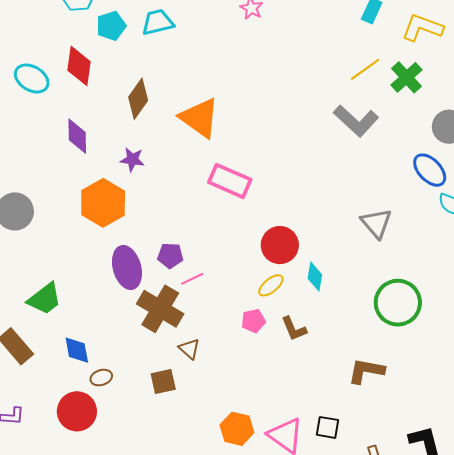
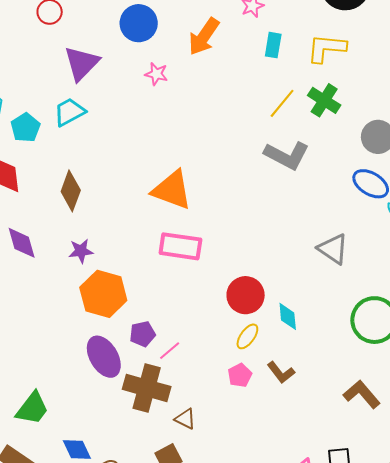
orange triangle: (200, 118) -> (172, 190), moved
orange hexagon: (103, 203) -> (103, 294), moved
brown L-shape: (366, 371) -> (362, 394), turned 54

